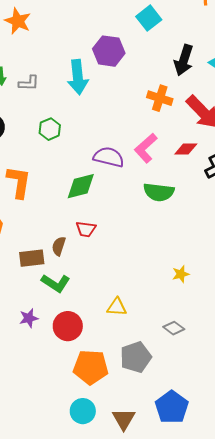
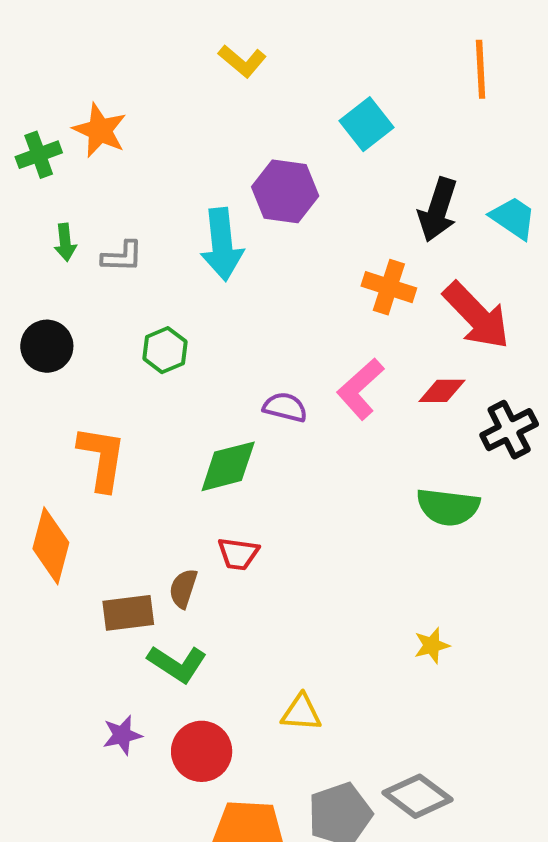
purple semicircle: (109, 157) -> (285, 407), size x0.7
green semicircle: (159, 192) -> (448, 507), moved
gray diamond: (174, 328) -> (417, 796), moved, size x1.5

